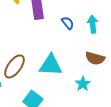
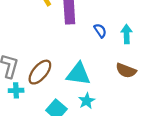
cyan star: (83, 84) -> (87, 101), moved

